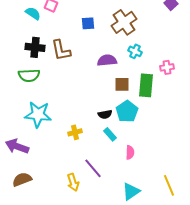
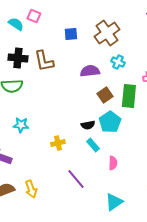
brown square: (122, 84) -> (105, 95), turned -35
cyan star: (38, 114) -> (21, 125), size x0.6
yellow arrow: (73, 182) -> (31, 189), moved

